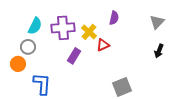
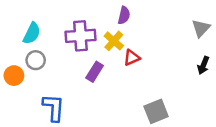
purple semicircle: (114, 18) -> (124, 15), moved
cyan semicircle: (35, 26) -> (32, 33), moved
orange circle: (18, 64) -> (14, 76), moved

